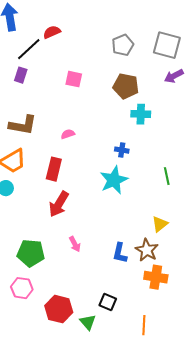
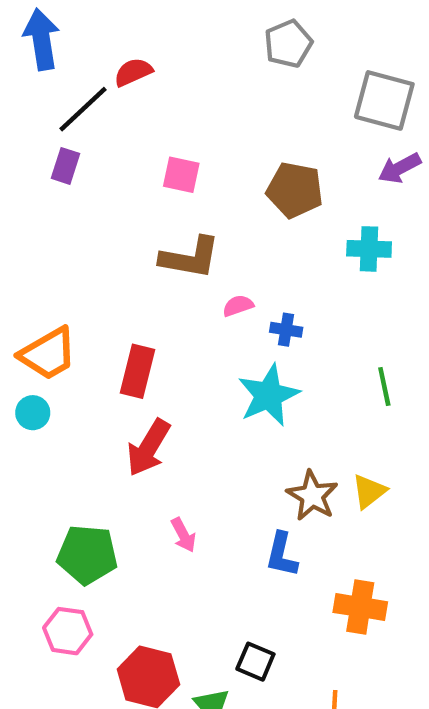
gray pentagon: (123, 45) -> (288, 44), moved
cyan cross: (141, 114) -> (369, 249), moved
brown L-shape: (23, 125) -> (190, 258), moved
pink semicircle: (68, 134) -> (238, 306), moved
brown star: (147, 250) -> (312, 496), moved

